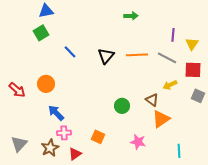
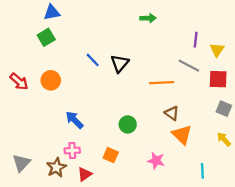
blue line: (70, 52) -> (93, 60), moved
orange line: (137, 55) -> (162, 83), moved
orange circle: (46, 84) -> (51, 80), moved
yellow arrow: (170, 85) -> (224, 139), moved, turned 72
red arrow: (17, 90) -> (19, 81), moved
green circle: (122, 106) -> (128, 124), moved
blue arrow: (56, 113) -> (74, 120), moved
orange triangle: (161, 119) -> (182, 135), turned -42

